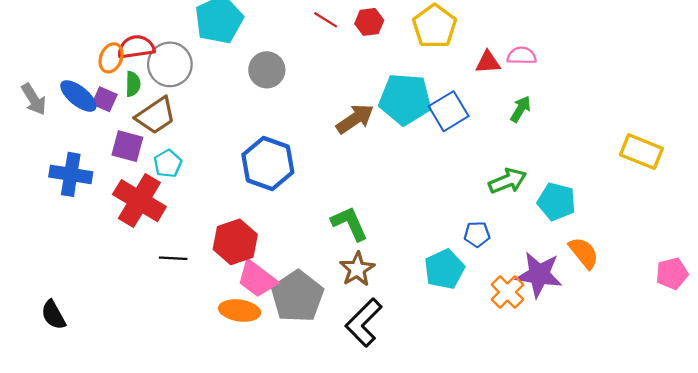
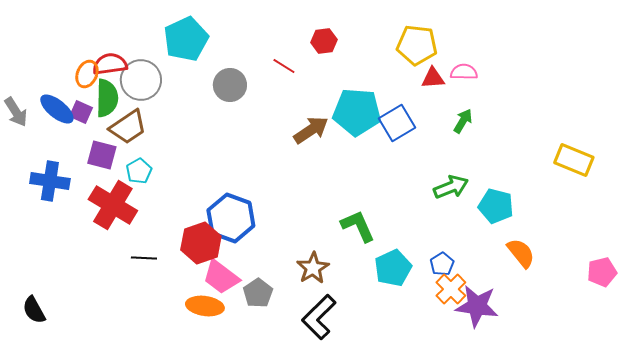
red line: (326, 20) -> (284, 66), moved
yellow pentagon: (435, 26) -> (417, 45), moved, turned -30
green semicircle: (133, 84) -> (107, 98), size x1.6
blue hexagon: (268, 164) -> (231, 218), moved
green L-shape: (350, 223) -> (358, 226), moved
blue pentagon: (477, 234) -> (442, 264), moved, turned -30
purple star: (539, 275) -> (477, 306), moved
gray pentagon: (297, 296) -> (258, 293), size x0.6

